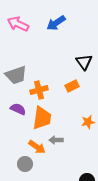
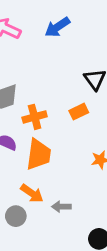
gray arrow: (56, 140) -> (61, 207), moved

